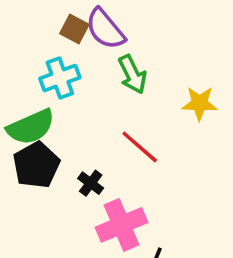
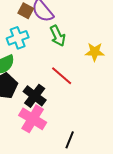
black cross: (91, 183) -> (35, 96), size x1.6
pink cross: (122, 225) -> (33, 119), moved, turned -36

